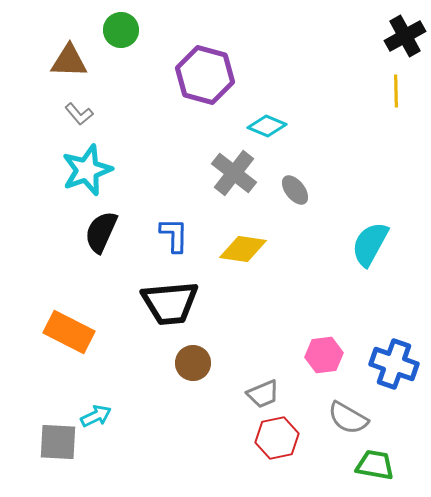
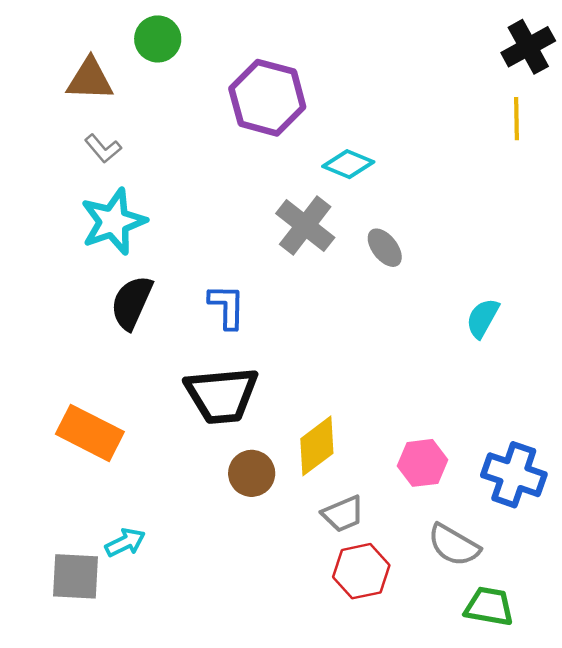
cyan semicircle: (370, 244) -> (483, 318), size x0.7
yellow diamond: (243, 249) -> (317, 446), moved, turned -45

